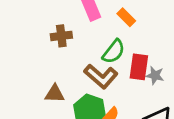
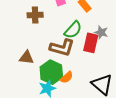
gray star: (155, 75) -> (101, 32), moved
brown L-shape: (101, 76) -> (62, 48), turned -30

